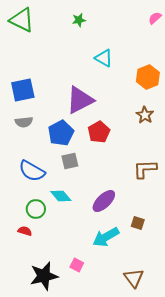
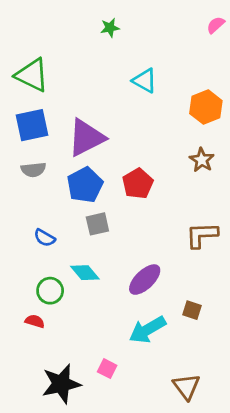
green triangle: (22, 20) -> (32, 75), moved
purple triangle: (80, 100) -> (86, 138), moved
blue semicircle: (32, 171) -> (45, 238), size x0.6

